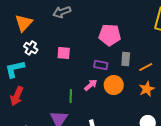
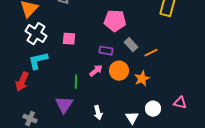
white cross: (31, 48) -> (36, 34), size x1.5
gray rectangle: (126, 59) -> (131, 45), turned -48
cyan L-shape: (15, 69) -> (38, 61), moved
orange star: (147, 89) -> (142, 79), moved

